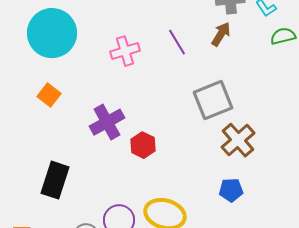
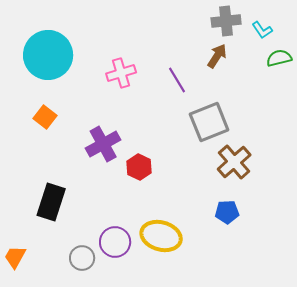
purple line: (177, 42) -> (177, 80), moved

